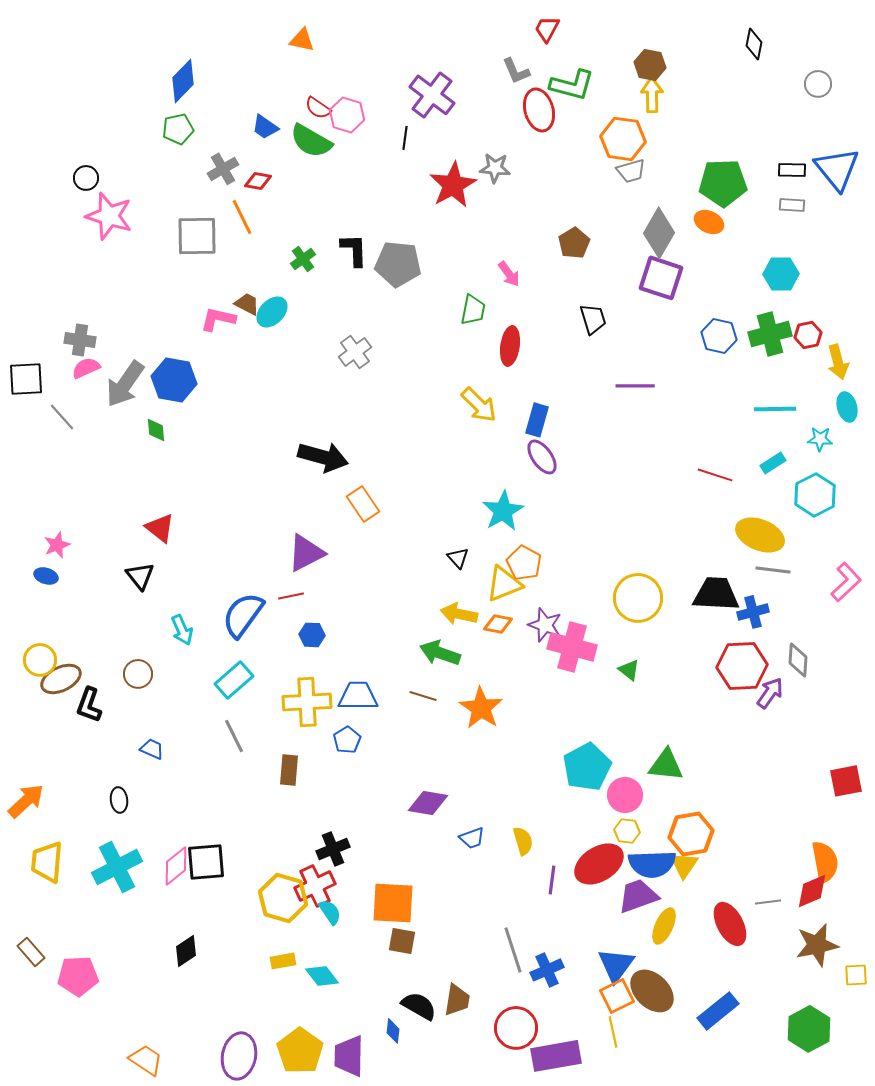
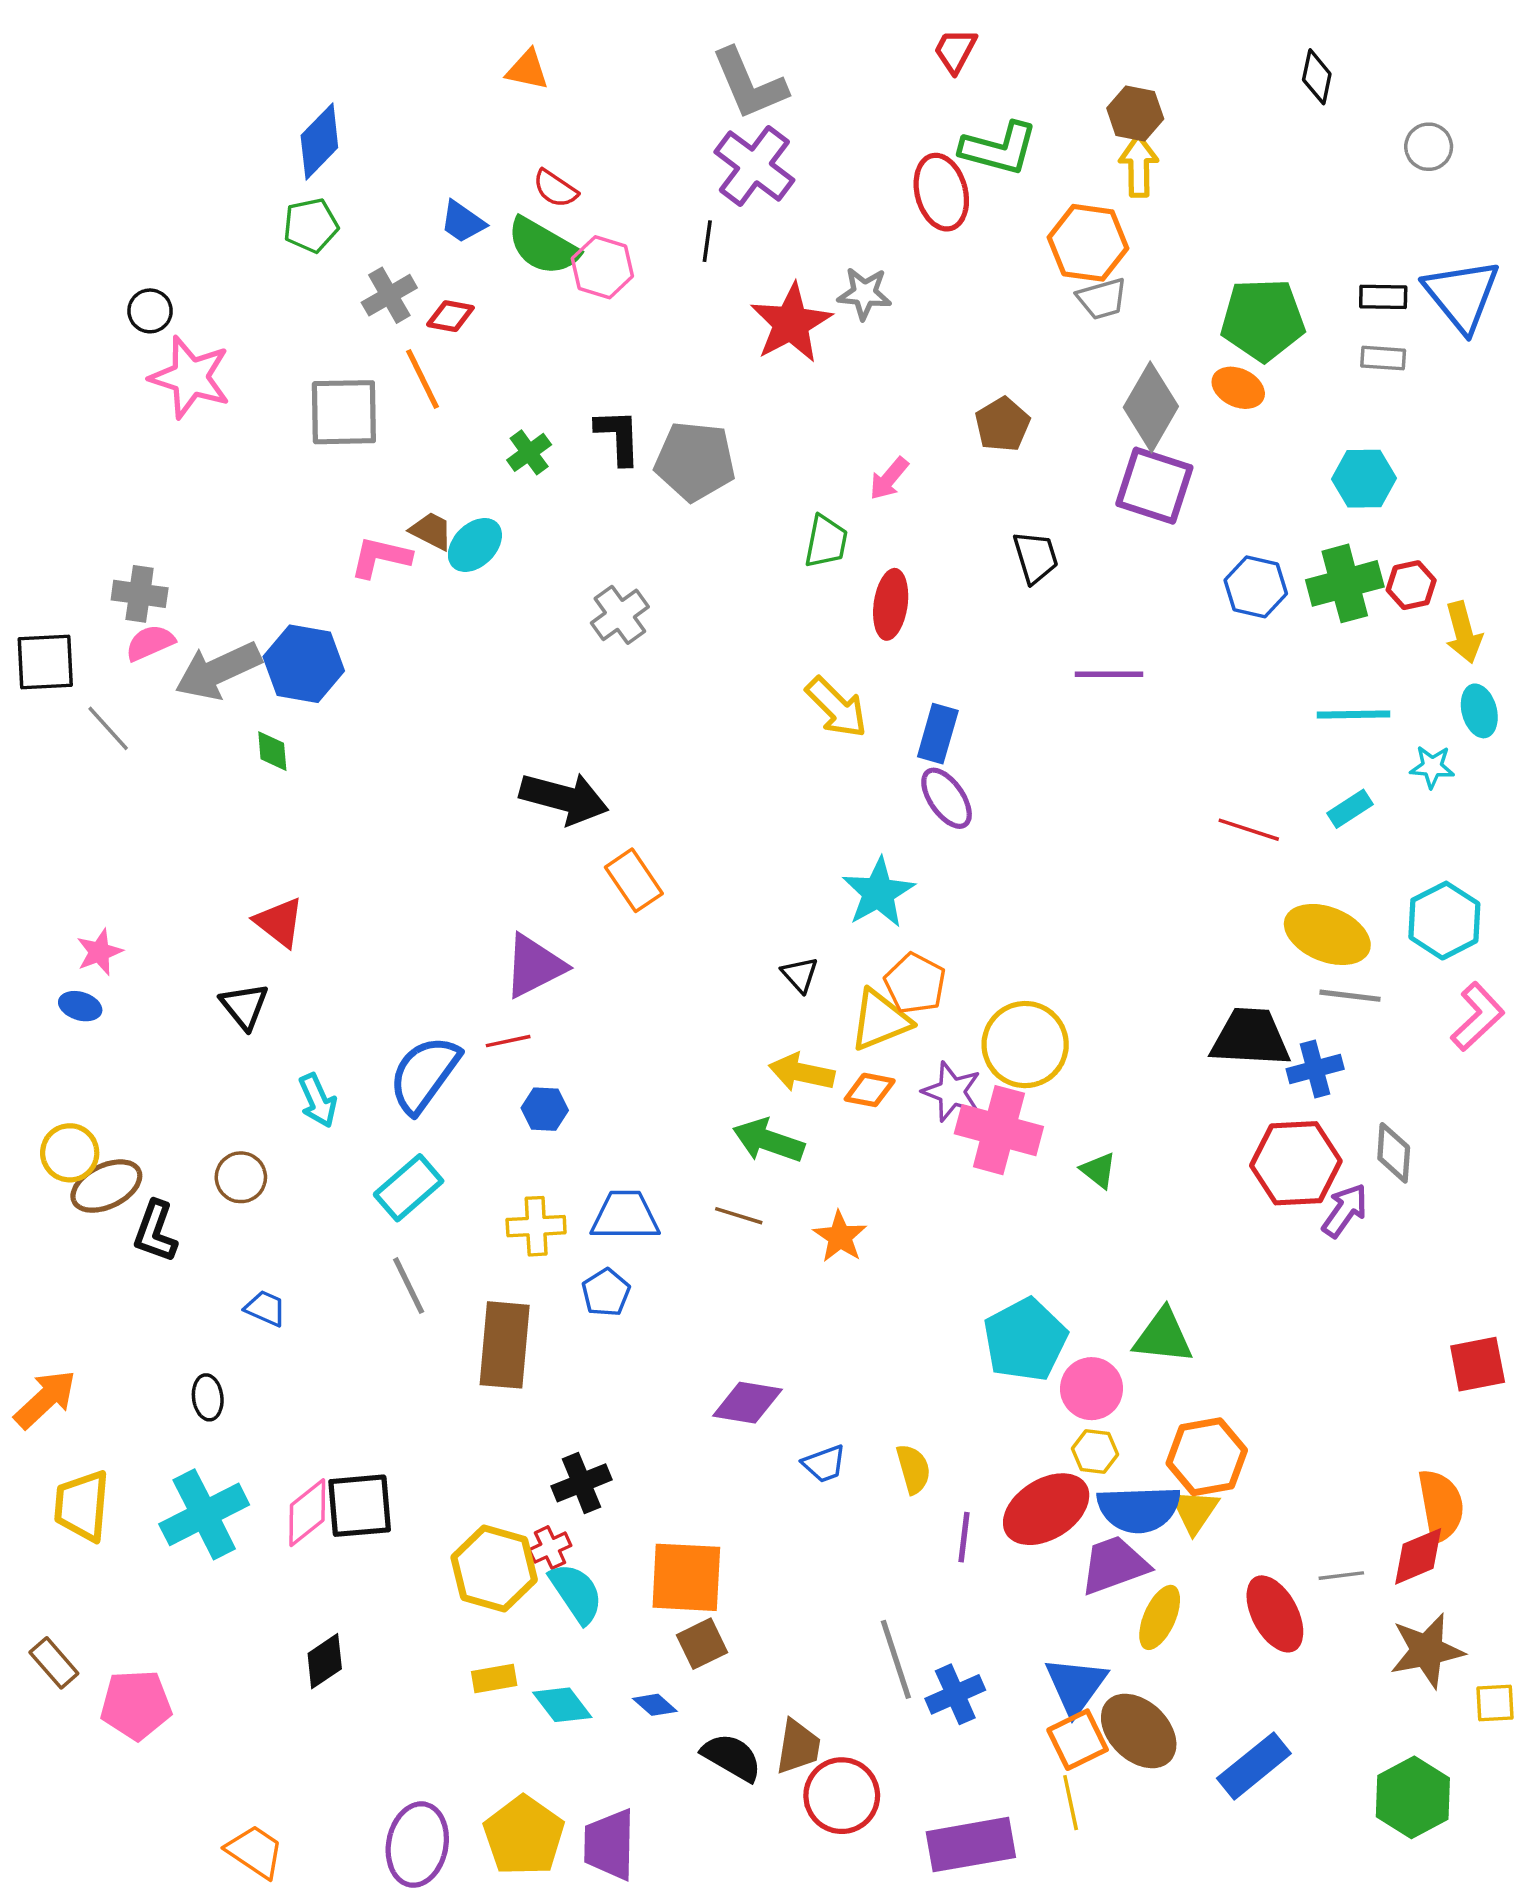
gray L-shape: (516, 71) -> (749, 84), moved, size x1.6
pink hexagon: (347, 115) -> (602, 267), moved
pink arrow: (509, 274) -> (889, 479), turned 76
gray arrow: (125, 384) -> (218, 671), turned 30
cyan hexagon: (815, 495) -> (1444, 921), moved
yellow circle: (638, 598) -> (1025, 1045), moved
yellow cross: (307, 702) -> (536, 1226), size x0.7
orange star: (481, 708) -> (840, 1237), size x0.7
brown rectangle: (289, 770) -> (505, 1345), size x1.6
red cross: (315, 886) -> (550, 1548), size x0.6
cyan semicircle: (330, 912) -> (576, 1593), size x1.4
brown square: (402, 941) -> (702, 1644), turned -36
red circle: (516, 1028) -> (842, 1796), moved
blue diamond: (393, 1031) -> (655, 1705), moved, turned -55

